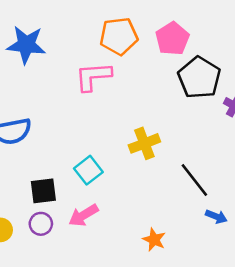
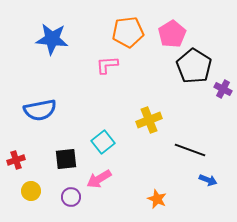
pink L-shape: (93, 76) -> (107, 65), size x0.7
black line: (194, 180) -> (190, 150), turned -32
purple circle: (41, 224) -> (71, 197), moved

